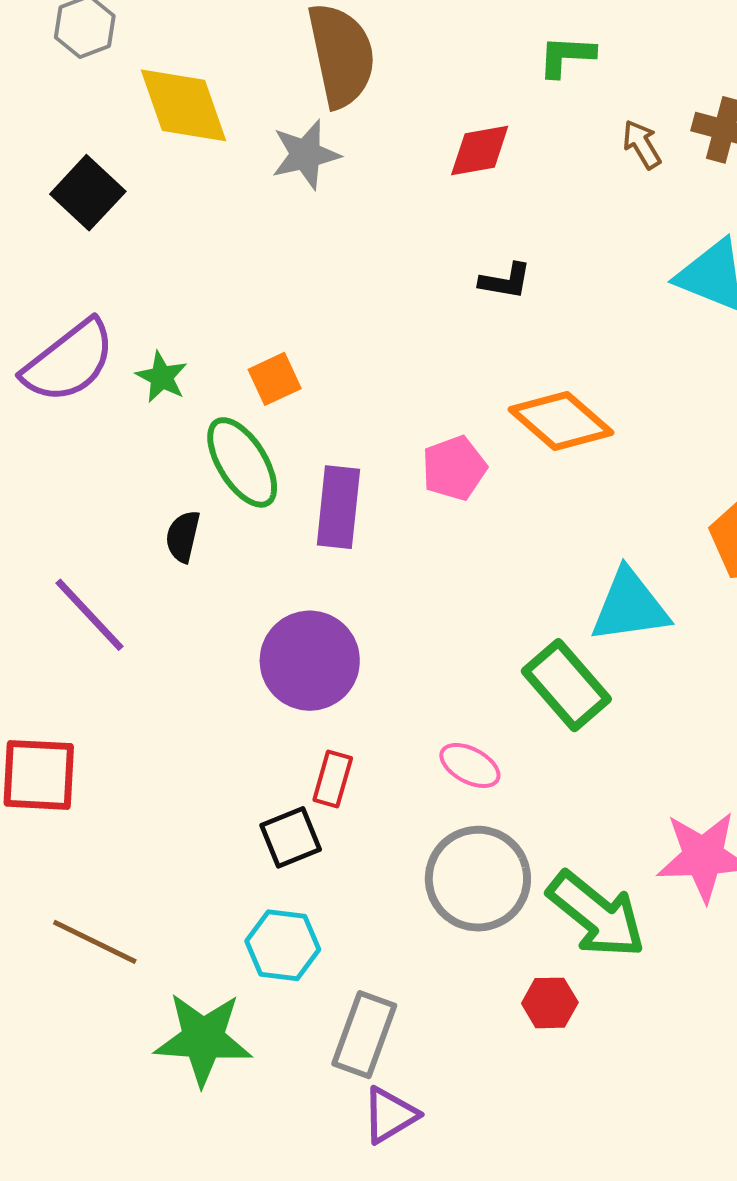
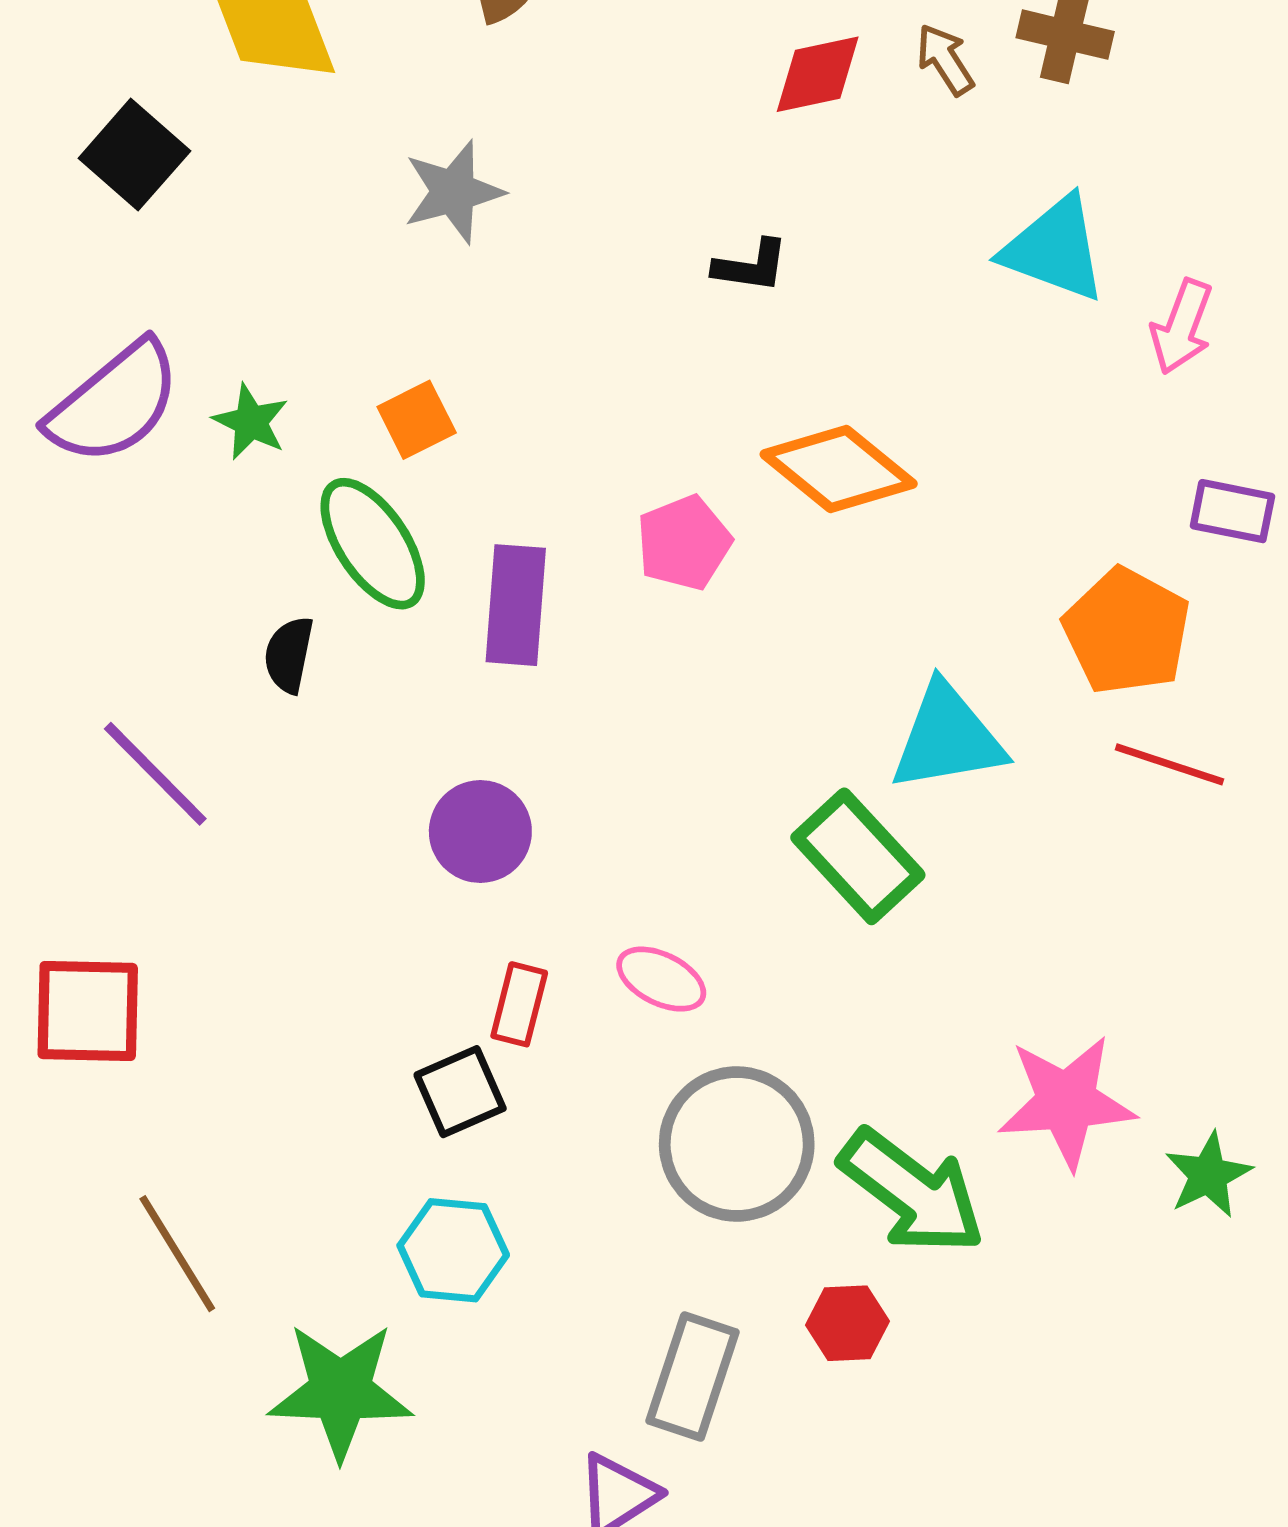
red diamond: (480, 151) -> (818, 74), moved
gray star: (306, 154) -> (453, 192), moved
purple circle: (310, 661) -> (480, 832), size x0.7
pink ellipse: (470, 765) -> (661, 979), moved
brown line: (95, 942) -> (177, 1254), turned 34
gray rectangle: (364, 1035) -> (693, 1376), moved

